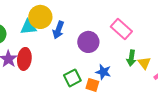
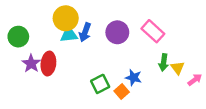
cyan triangle: (28, 27) -> (69, 34), moved
purple circle: (88, 42) -> (117, 32), moved
orange square: (92, 85) -> (122, 91), turned 32

